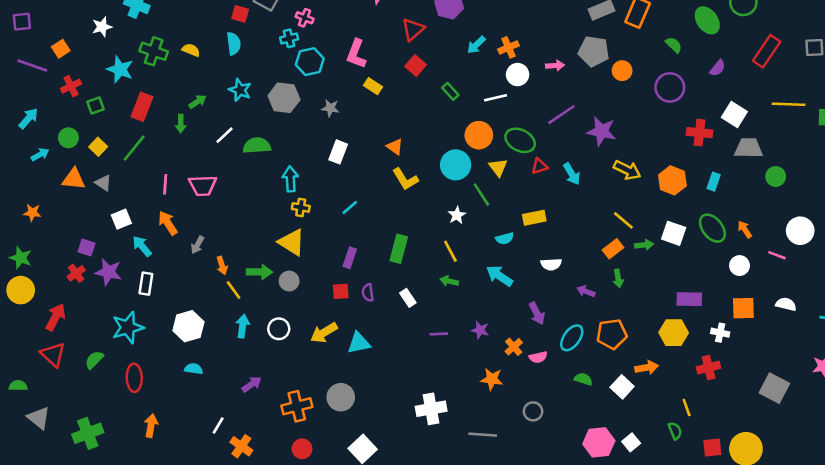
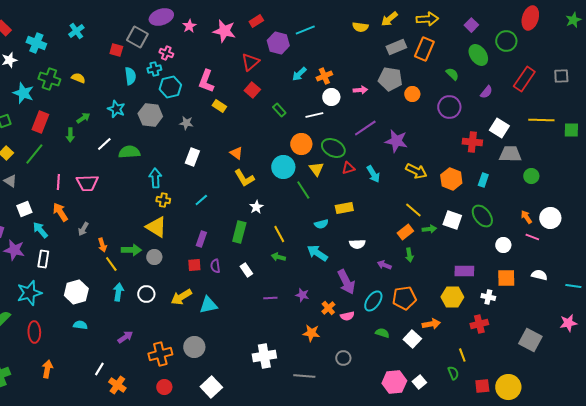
cyan semicircle: (234, 44) -> (130, 76), moved
white star: (457, 215) -> (256, 207), moved
orange arrow: (745, 229) -> (526, 217), moved
purple arrow: (537, 313) -> (346, 282), size x1.4

